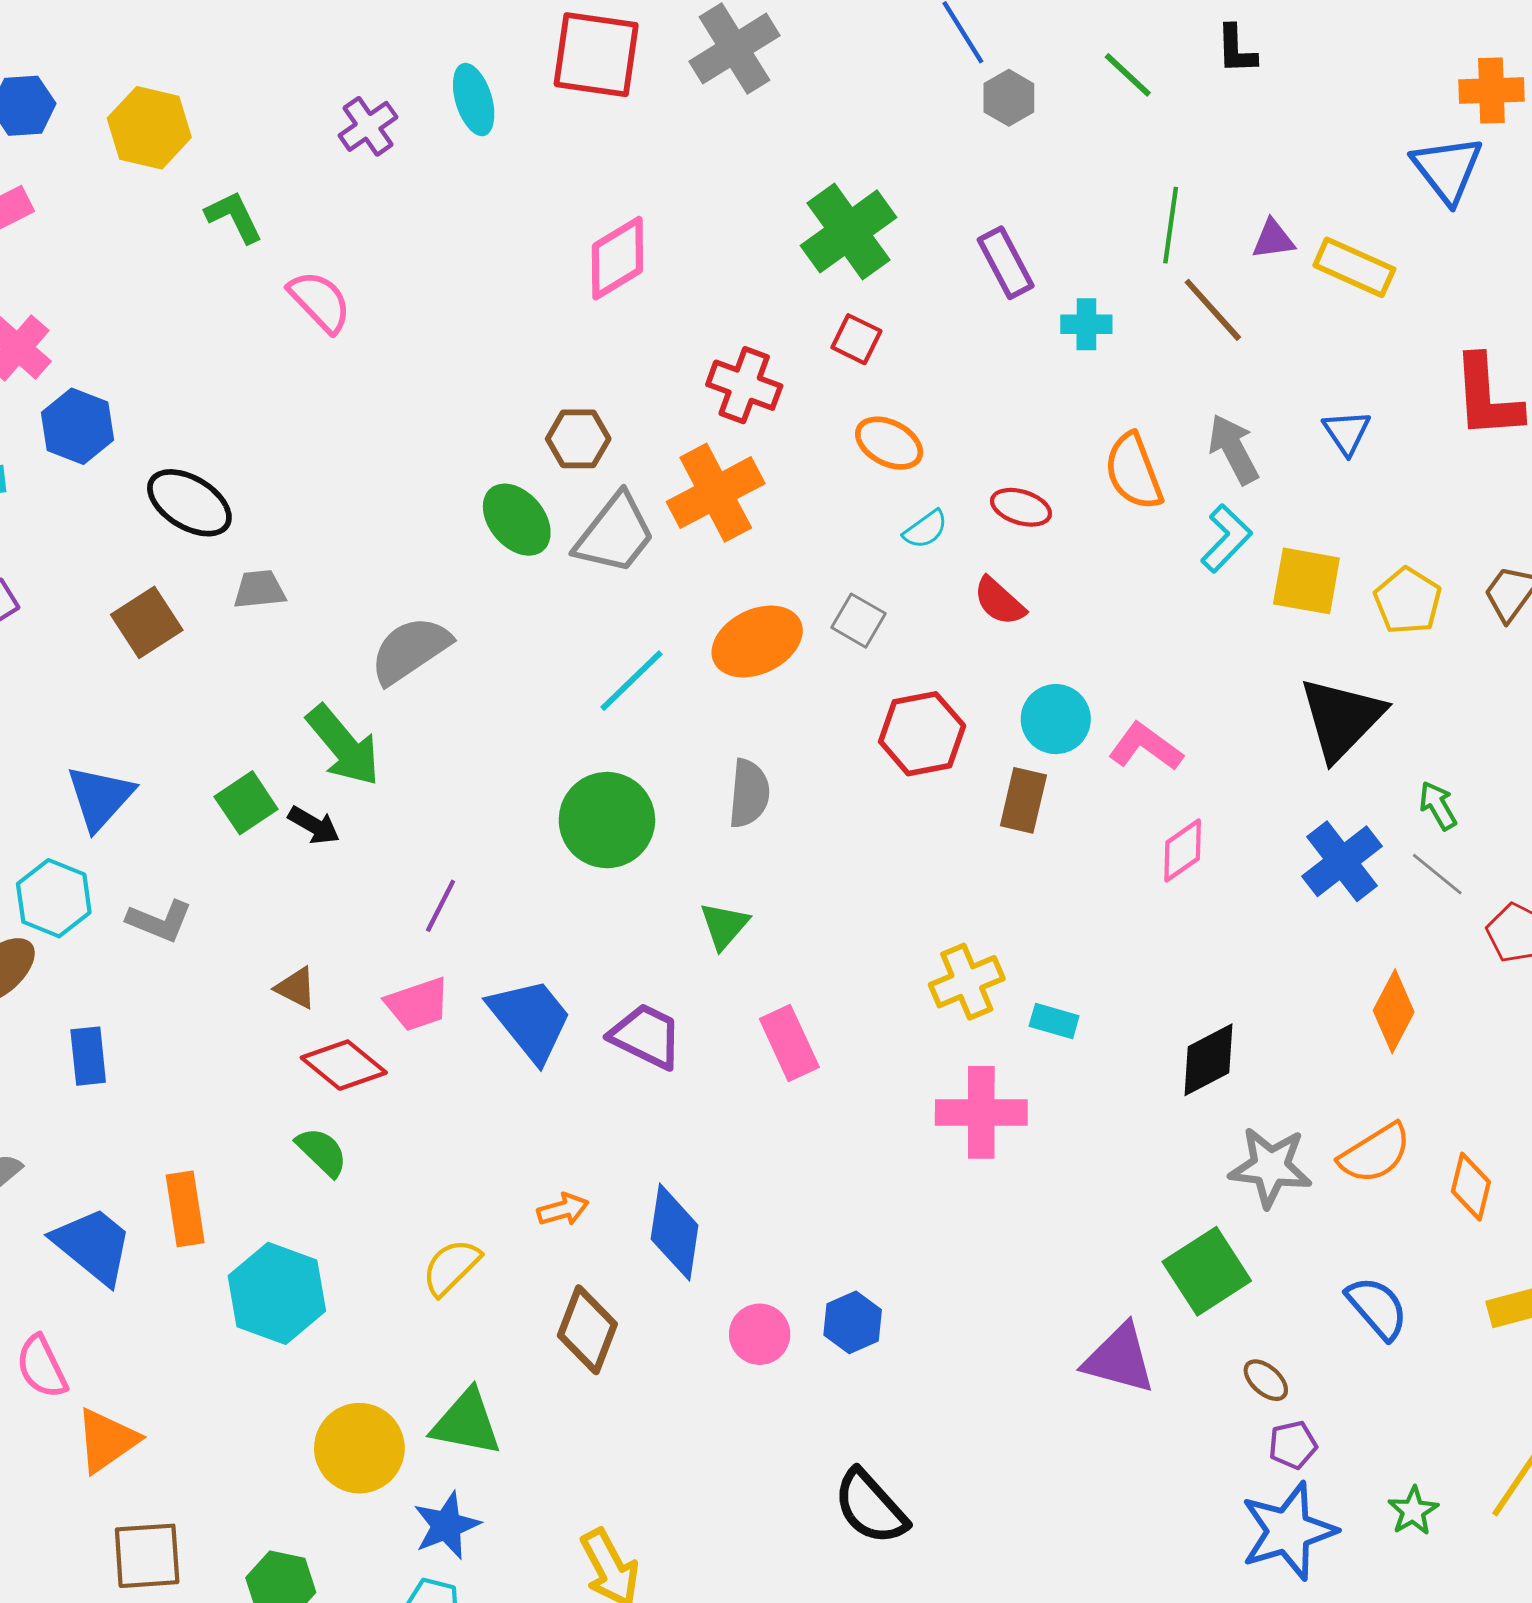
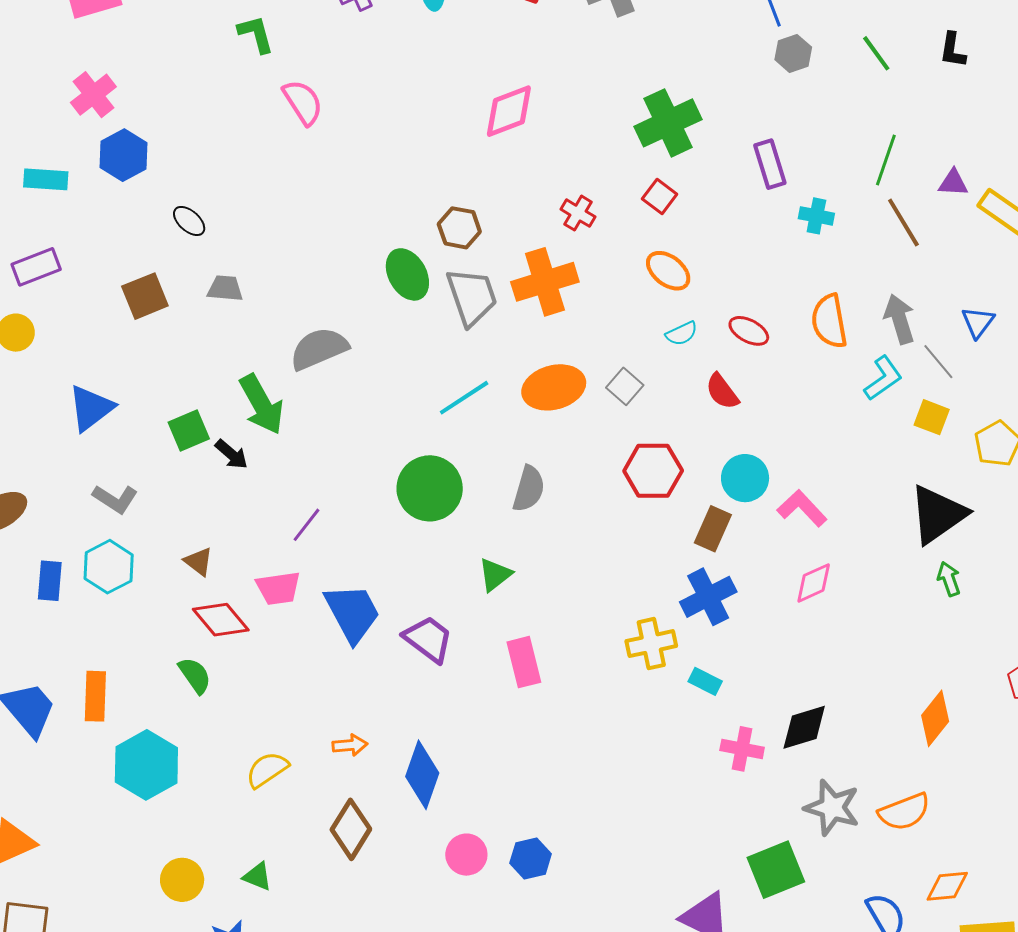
red cross: (744, 385) -> (578, 213), size x0.7
black ellipse: (189, 503) -> (189, 221), size x0.6
gray trapezoid: (615, 534) -> (472, 297), turned -68
yellow square: (1306, 581) -> (932, 417), size x0.7
green arrow: (1438, 806) -> (949, 579), moved
blue cross: (1342, 861) -> (708, 597), moved
gray line: (1437, 874) -> (938, 362), moved
cyan hexagon: (54, 898) -> (109, 567), moved
pink cross: (981, 1112) -> (742, 749), moved, size x0.7
orange diamond: (1471, 1187) -> (947, 886), moved, turned 60
green triangle: (466, 1423) -> (257, 876), size x0.6
yellow circle: (359, 1448) -> (182, 880), size x0.7

